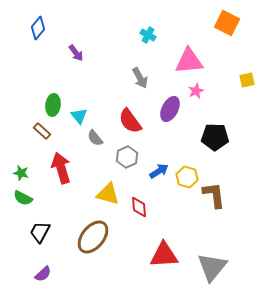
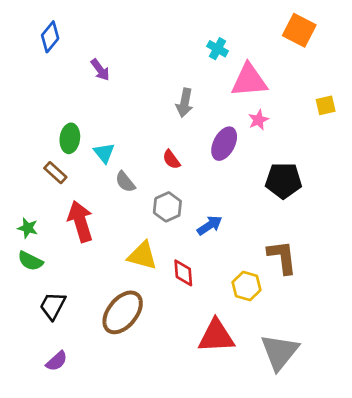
cyan cross: (148, 35) -> (218, 49), moved
gray arrow: (140, 78) -> (185, 103), turned 40
red semicircle: (130, 121) -> (171, 159), size x0.6
yellow hexagon: (187, 177) -> (247, 286), moved

